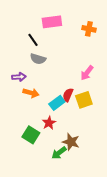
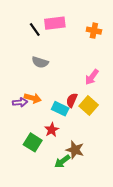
black line: (33, 40) -> (35, 30), moved
purple arrow: (19, 77) -> (20, 102), moved
yellow square: (84, 100) -> (89, 106), turned -30
cyan rectangle: (57, 103) -> (60, 109), turned 63

